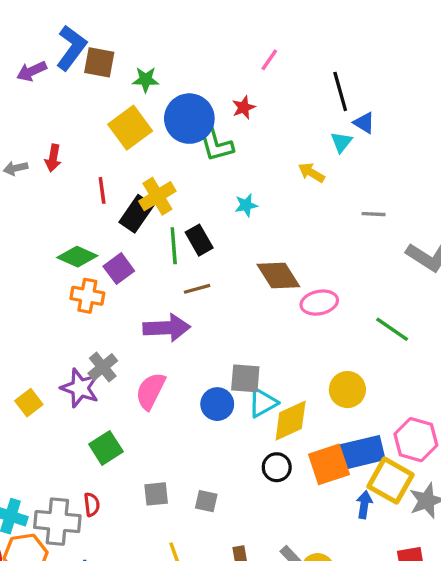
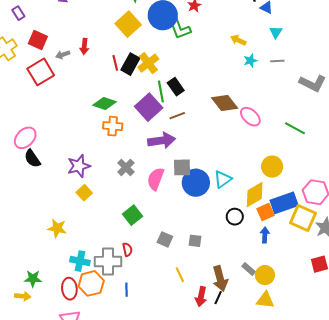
cyan triangle: (341, 142) -> (276, 32), moved
cyan star: (246, 205) -> (250, 61), moved
black rectangle: (136, 214) -> (130, 64), moved
purple square: (119, 269) -> (149, 107), moved, size x1.5
pink ellipse: (319, 303) -> (250, 117), turned 60
gray square: (245, 378) -> (182, 167), moved
purple star: (80, 388) -> (79, 166), moved, turned -30
blue circle: (217, 404) -> (196, 183), size x1.4
yellow diamond: (291, 421) -> (255, 195), moved
orange square: (329, 464) -> (266, 212), size x0.7
gray square: (156, 494) -> (165, 239), turned 35
blue arrow: (364, 505) -> (265, 235), moved

